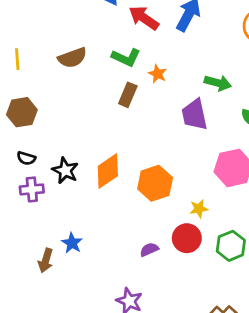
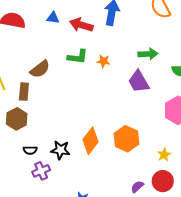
brown rectangle: (128, 95) -> (24, 92), moved
yellow star: (199, 209) -> (164, 155), moved
red circle: (187, 238) -> (163, 181), moved

